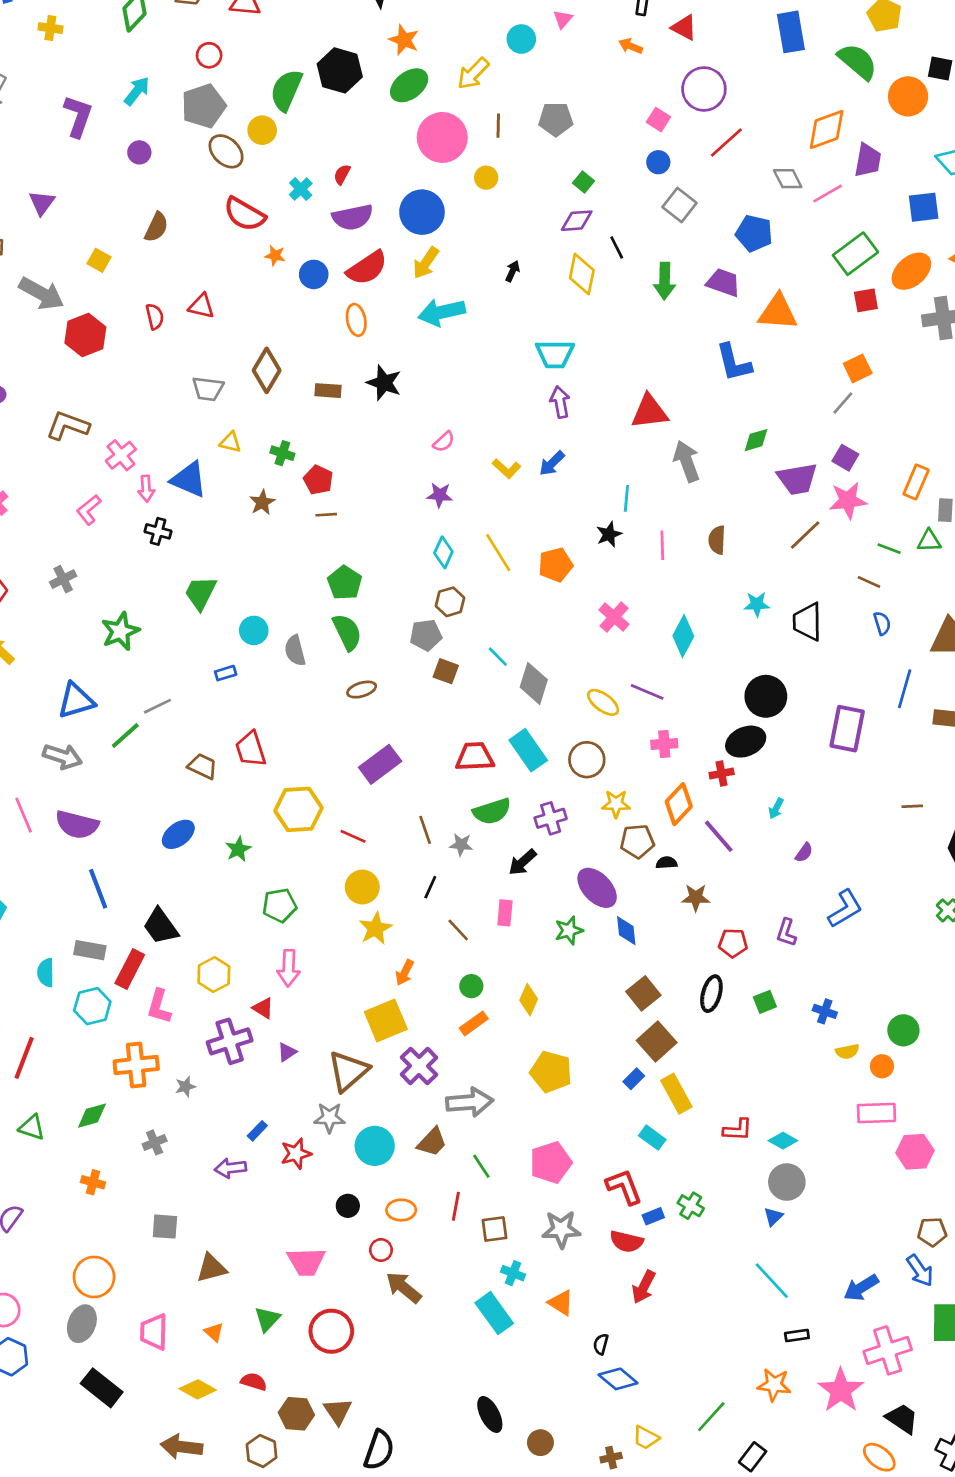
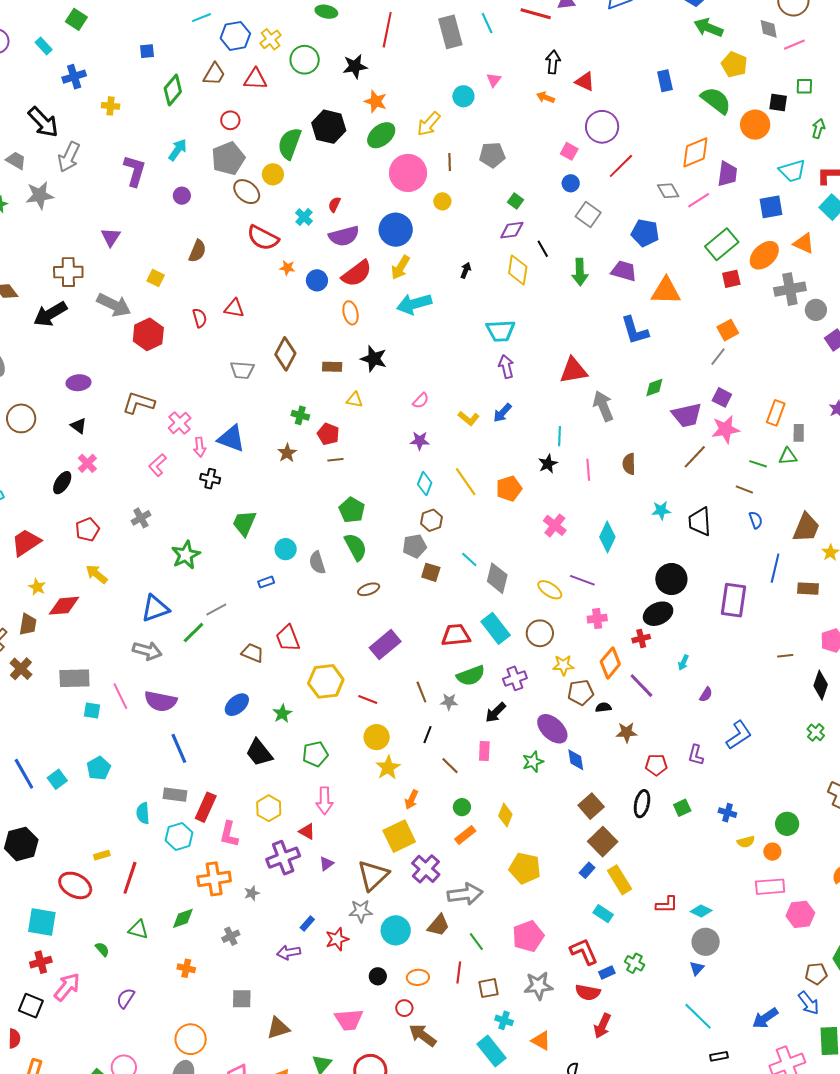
blue rectangle: (791, 32) -> (665, 81), size x0.7
yellow triangle: (230, 442) -> (355, 400), moved
black trapezoid: (161, 926) -> (259, 753), moved

